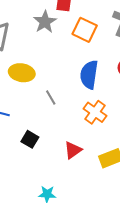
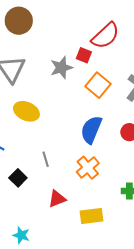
gray line: (51, 98) -> (46, 159), moved

